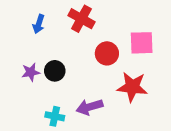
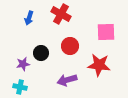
red circle: (107, 53) -> (70, 46), moved
purple star: (31, 72) -> (23, 64), moved
cyan cross: (55, 116) -> (20, 87), moved

